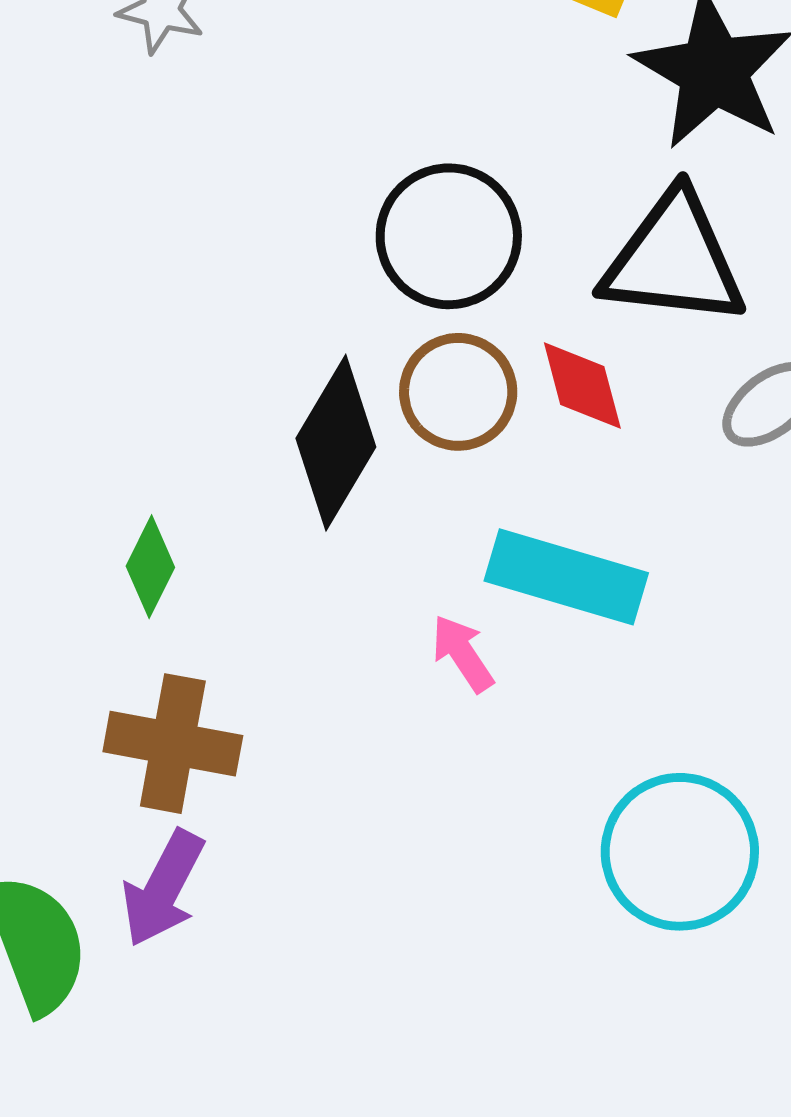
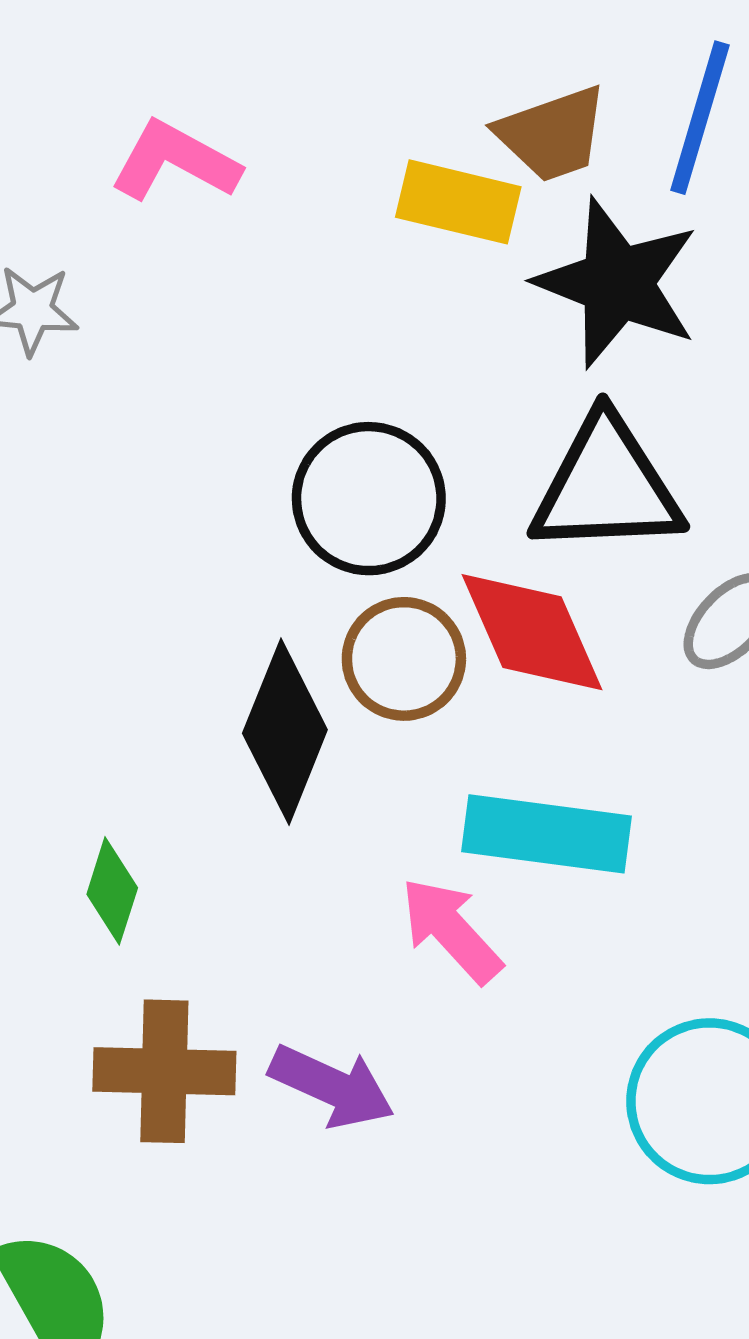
red diamond: (582, 386) -> (532, 632), size x1.5
pink arrow: (463, 653) -> (451, 930), size x1.4
purple arrow: (163, 888) -> (332, 1086), moved, turned -84

